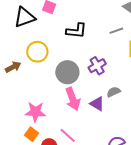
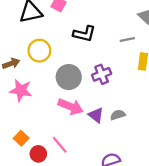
gray semicircle: (113, 92) -> (118, 115), moved
pink arrow: (73, 99) -> (71, 107), turned -55
pink star: (35, 112) -> (21, 90), moved

